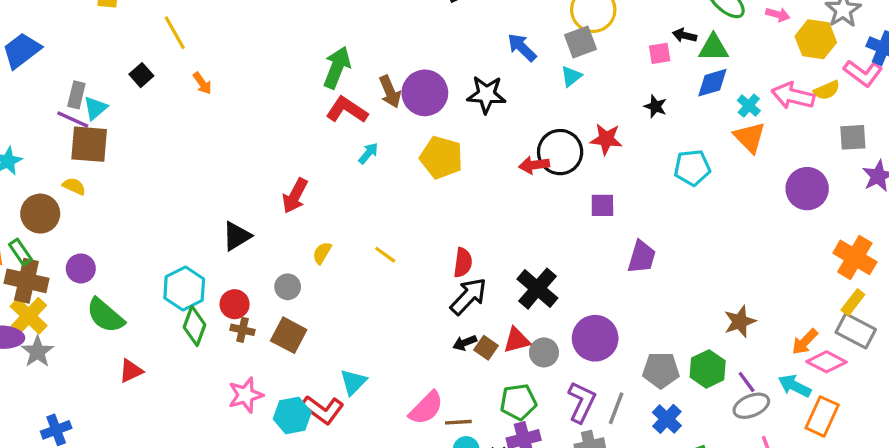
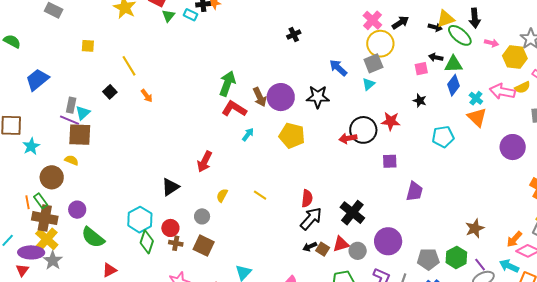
blue diamond: (712, 83) -> (453, 85), turned -35

